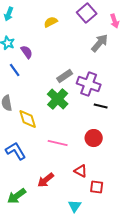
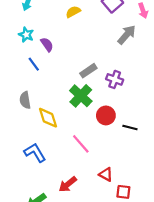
purple cross: (89, 84) -> (115, 79), size x0.7
black line: (101, 106) -> (130, 127), moved
red circle: (94, 138) -> (106, 115), moved
pink line: (58, 143) -> (81, 144), turned 36

